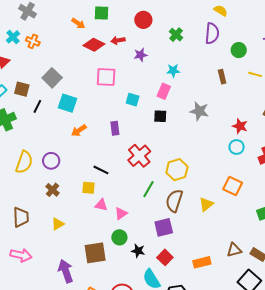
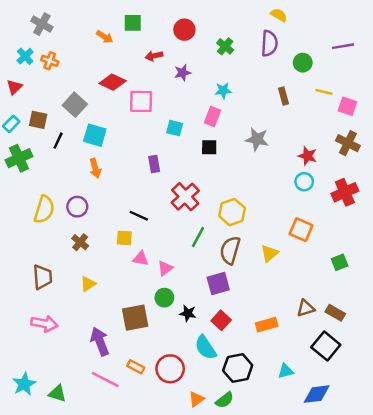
red diamond: (94, 45) -> (113, 82), moved
orange arrow: (79, 130) -> (95, 168), moved, turned -70

